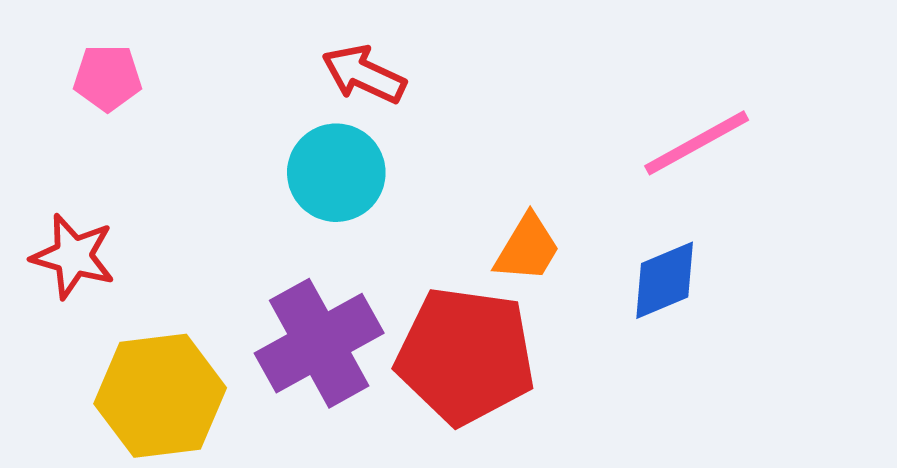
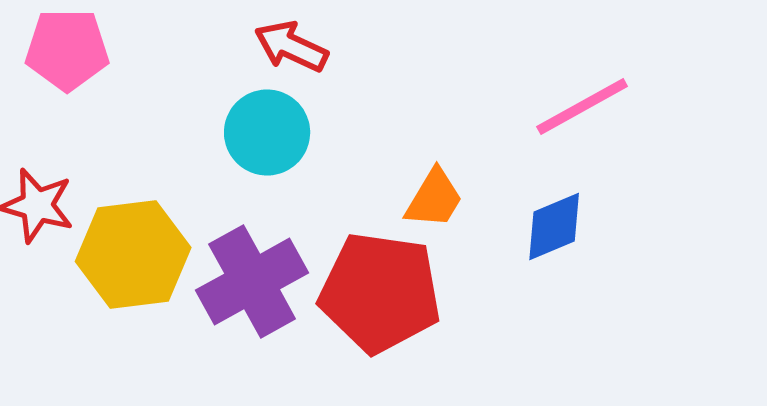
pink pentagon: (108, 78) -> (67, 50), size x1.4
yellow hexagon: (160, 396) -> (133, 254), moved

